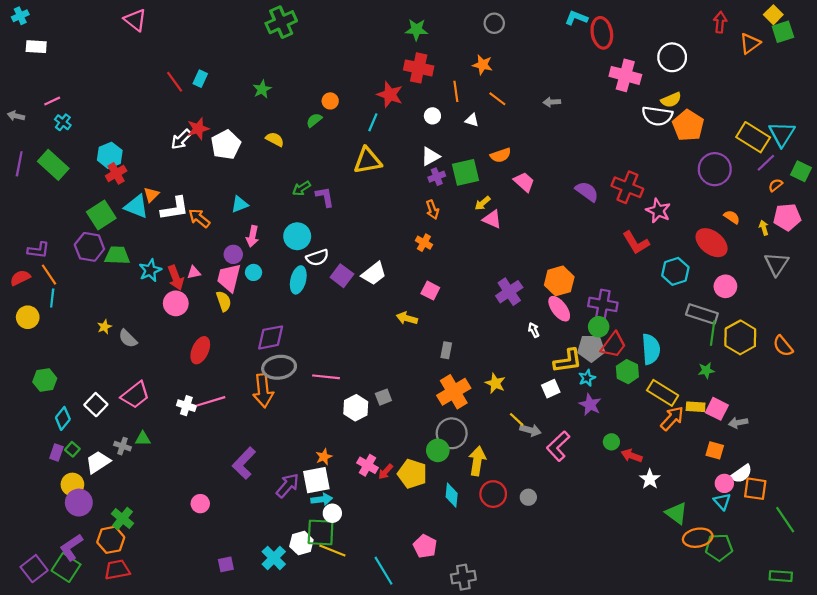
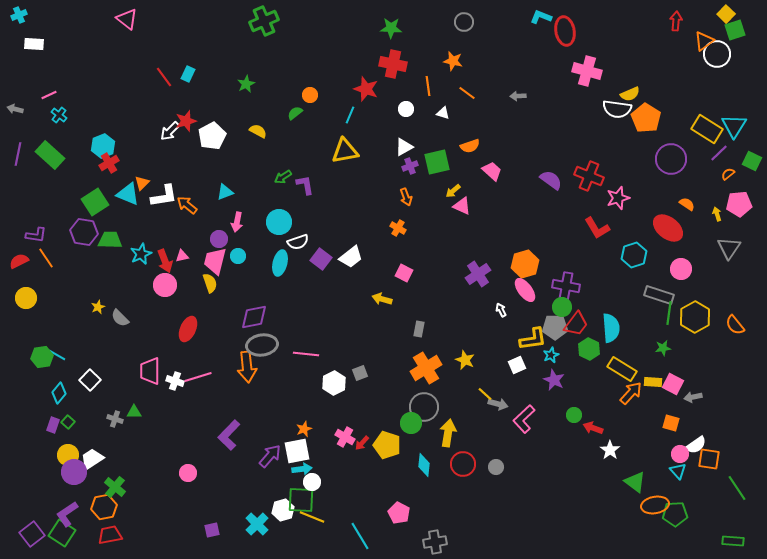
white circle: (672, 57) -> (717, 54), moved
pink star: (658, 211) -> (618, 198), turned 30
cyan line: (52, 298) -> (57, 355), moved, turned -66
pink trapezoid: (135, 395) -> (150, 371), moved, turned 128
white trapezoid: (98, 462) -> (92, 459), moved

